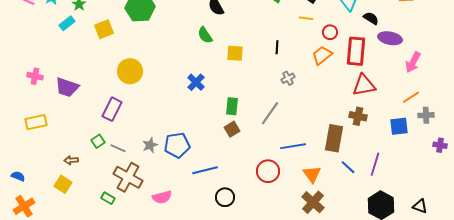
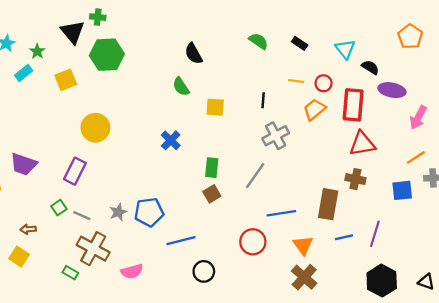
yellow line: (306, 18) -> (296, 81), moved
gray cross: (288, 78) -> (276, 136), size x1.6
purple trapezoid: (67, 87) -> (24, 164), moved
blue line: (348, 167) -> (344, 237), turned -56

